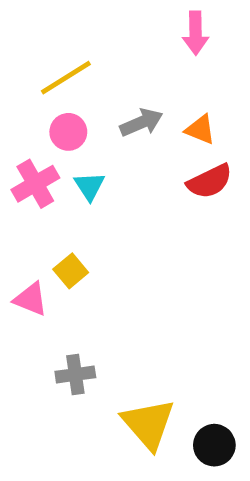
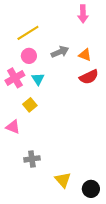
yellow square: (71, 271) -> (30, 105), moved
yellow triangle: (148, 424) -> (63, 180), size x0.7

